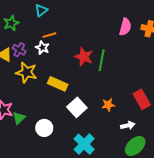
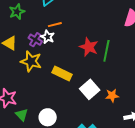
purple cross: (19, 50) -> (35, 40), moved
white square: (77, 107) -> (90, 89), moved
green triangle: (19, 118) -> (22, 115), moved, turned -32

